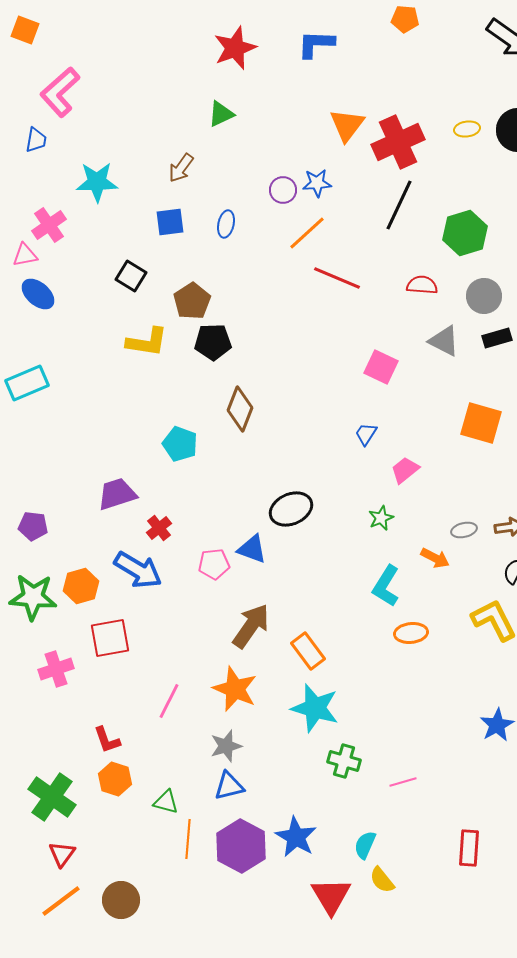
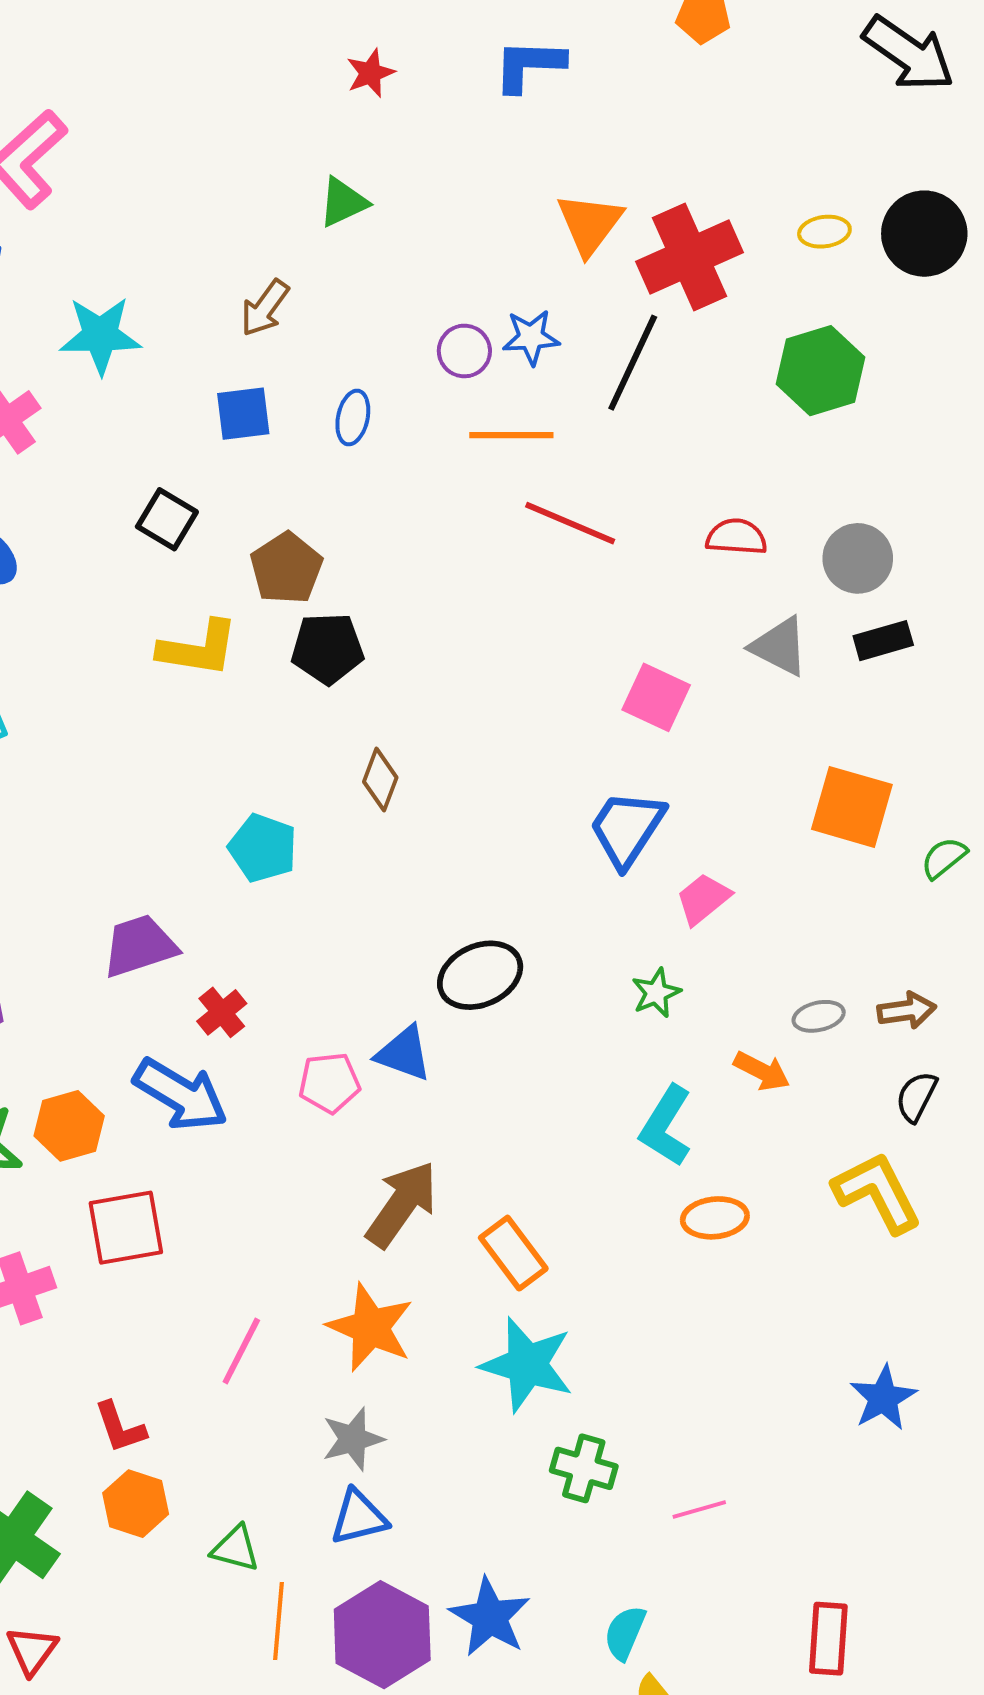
red star: (235, 48) -> (370, 73), size x0.6
black line: (399, 205) -> (633, 363), moved
orange line: (307, 233) -> (511, 435), turned 42
green hexagon: (465, 233) -> (821, 371), moved
brown diamond: (240, 409) -> (380, 780), size x0.7
blue trapezoid: (366, 434) -> (627, 828), size x1.8

